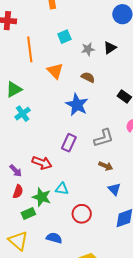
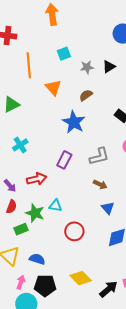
brown semicircle: (88, 77) -> (86, 95), turned -64
cyan cross: (23, 114) -> (20, 145), moved
red arrow: (42, 163) -> (37, 179), turned -36
blue semicircle: (54, 238) -> (37, 259), moved

